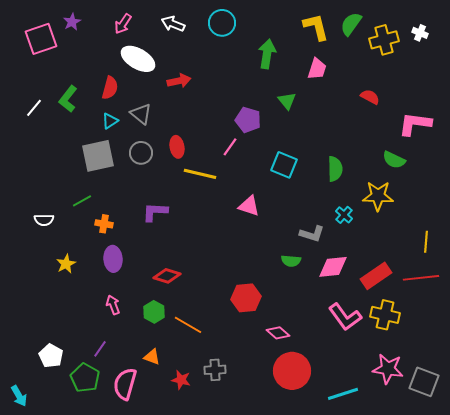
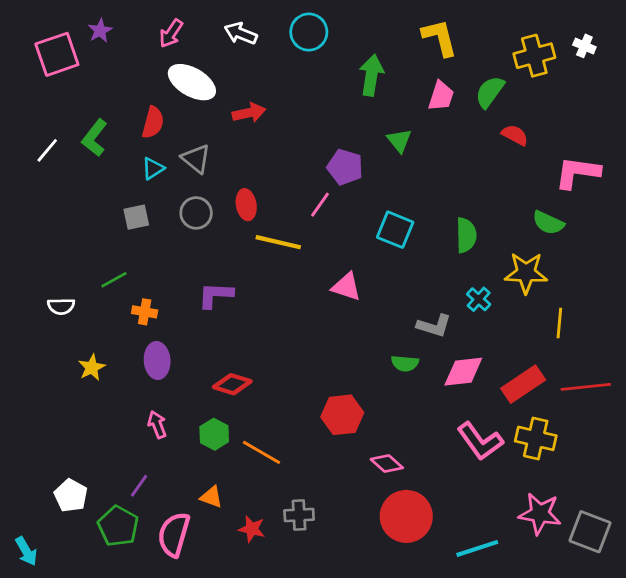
green semicircle: (351, 24) -> (490, 92), moved
gray square: (98, 156) -> (136, 217), size x0.6
yellow line: (426, 242) -> (559, 323), moved

